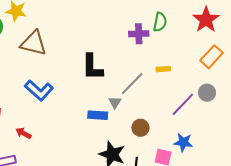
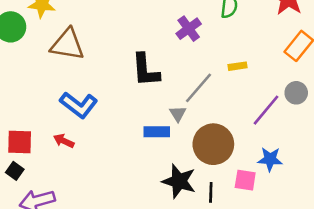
purple cross: (139, 34) -> (189, 29), moved, turned -30
brown circle: (140, 128) -> (213, 144), size x1.8
red arrow: (23, 133) -> (64, 141), moved

